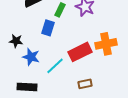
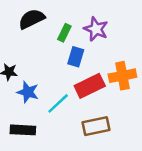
blue rectangle: (48, 28) -> (76, 57), moved
brown rectangle: (85, 84) -> (96, 126), size x1.5

